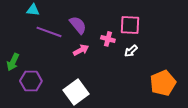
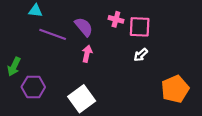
pink cross: (108, 39) -> (116, 19), moved
pink arrow: (81, 50) -> (87, 54), turned -49

